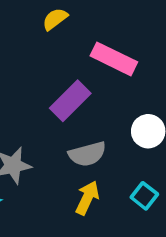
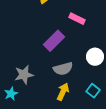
pink rectangle: (114, 59) -> (77, 19), size x0.7

